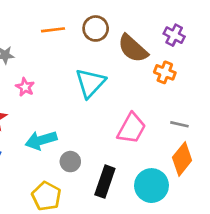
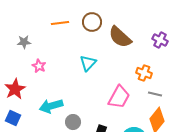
purple cross: (174, 35) -> (160, 40), moved
orange cross: (165, 72) -> (144, 73), moved
cyan triangle: (90, 83) -> (88, 63), size x0.7

